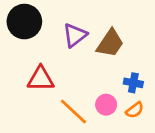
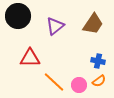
brown trapezoid: (110, 43) -> (93, 24), moved
pink circle: (106, 105) -> (79, 85), moved

